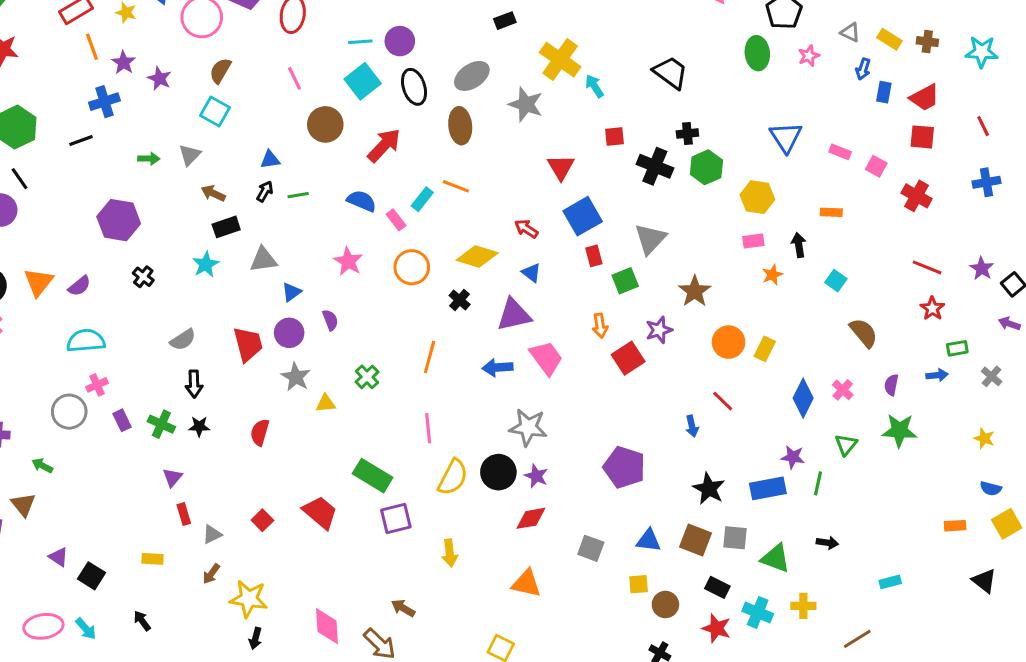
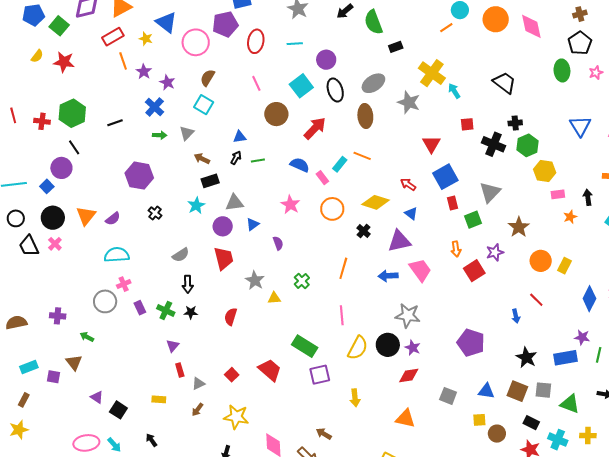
cyan line: (360, 42) -> (295, 44), moved
blue cross: (104, 102) -> (155, 107), moved, turned -30
yellow hexagon: (757, 197) -> (545, 171), moved
purple circle: (289, 333) -> (223, 226), moved
yellow star: (249, 599) -> (236, 417), moved

